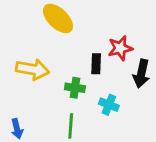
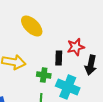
cyan cross: (109, 105) -> (68, 87), size x1.6

